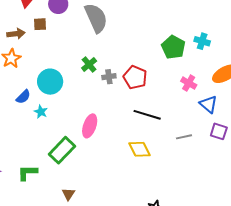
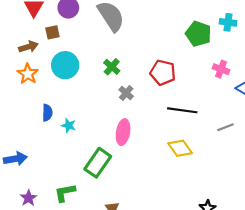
gray cross: (109, 77) -> (126, 93), moved, turned -32
cyan circle: (50, 82) -> (65, 65), moved
blue semicircle: (23, 97) -> (47, 113), turned -35

